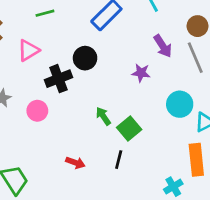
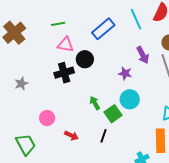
pink triangle: (28, 50) -> (66, 45), moved, turned 36
cyan circle: (180, 104) -> (130, 99), moved
pink circle: (37, 111) -> (47, 118), moved

